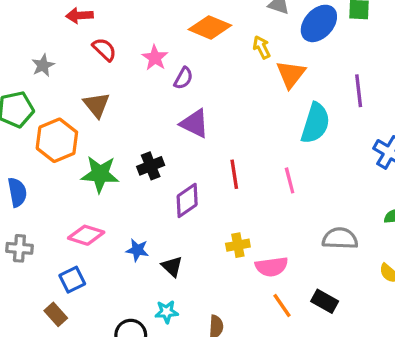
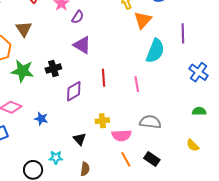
gray semicircle: (340, 238) -> (150, 122), moved
black triangle: (172, 267) -> (80, 139), moved

